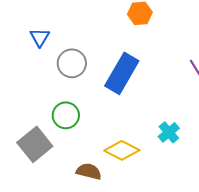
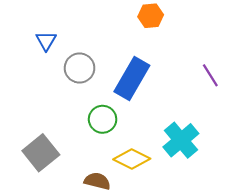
green circle: (66, 115) -> (103, 119), moved
cyan cross: (169, 132) -> (181, 140), size x1.6

